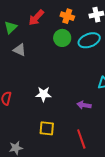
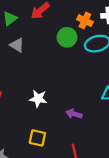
orange cross: (67, 16) -> (85, 21), moved
purple arrow: (84, 105) -> (74, 114), moved

